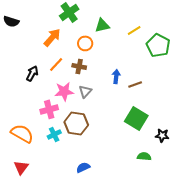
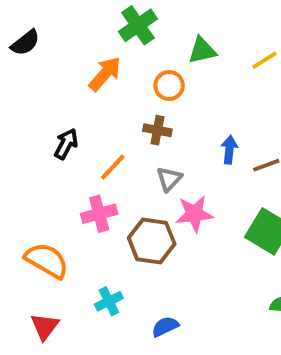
black semicircle: (11, 21) -> (25, 43), turned -56
orange line: (56, 64) -> (113, 167), moved
pink star: (64, 91) -> (194, 214), moved
cyan cross: (54, 134) -> (109, 301), moved

